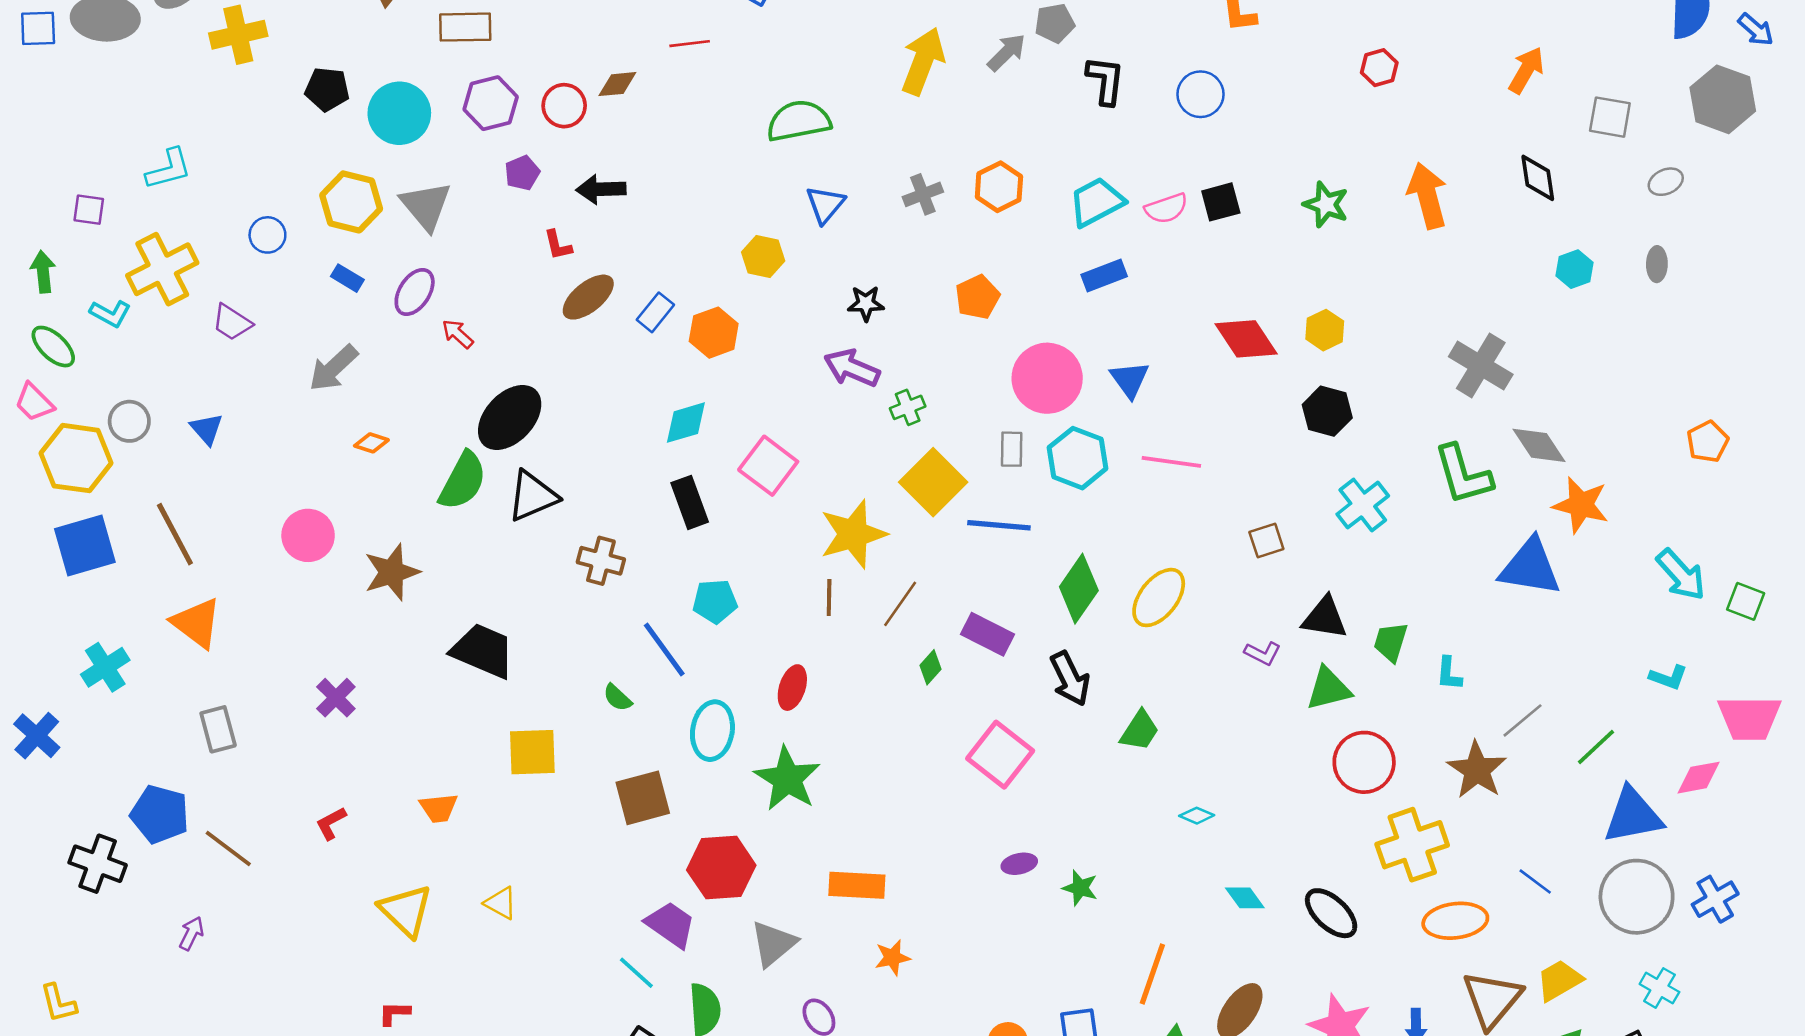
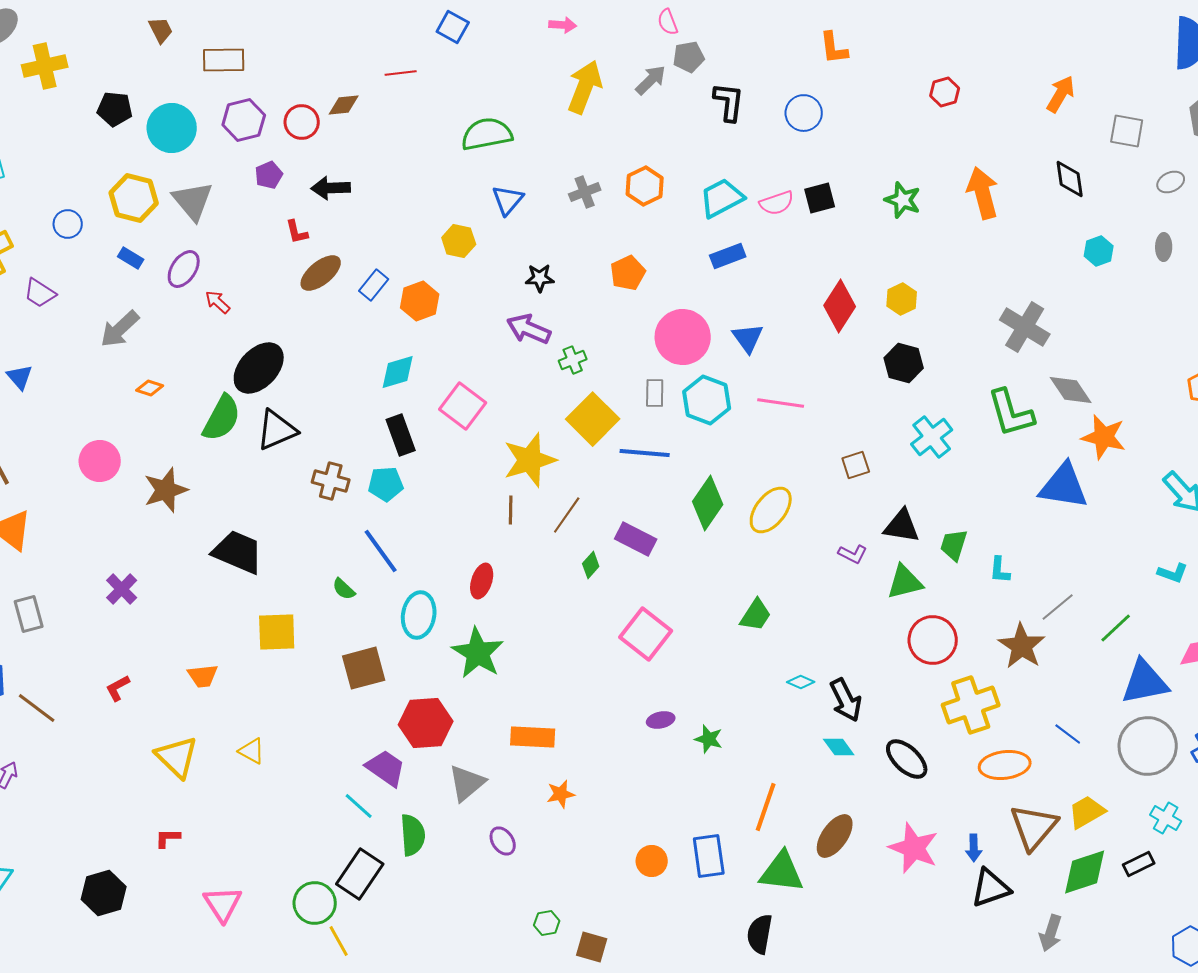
red diamond: (1246, 339) -> (840, 306), turned 66
cyan pentagon: (715, 601) -> (386, 484), moved
black arrow: (1070, 679) -> (846, 700), moved

